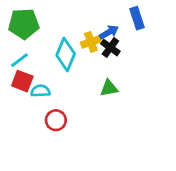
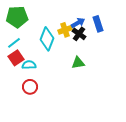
blue rectangle: (137, 18) -> (98, 24), moved
red square: (22, 81) -> (16, 58), turned 35
red circle: (56, 120) -> (30, 87), moved

